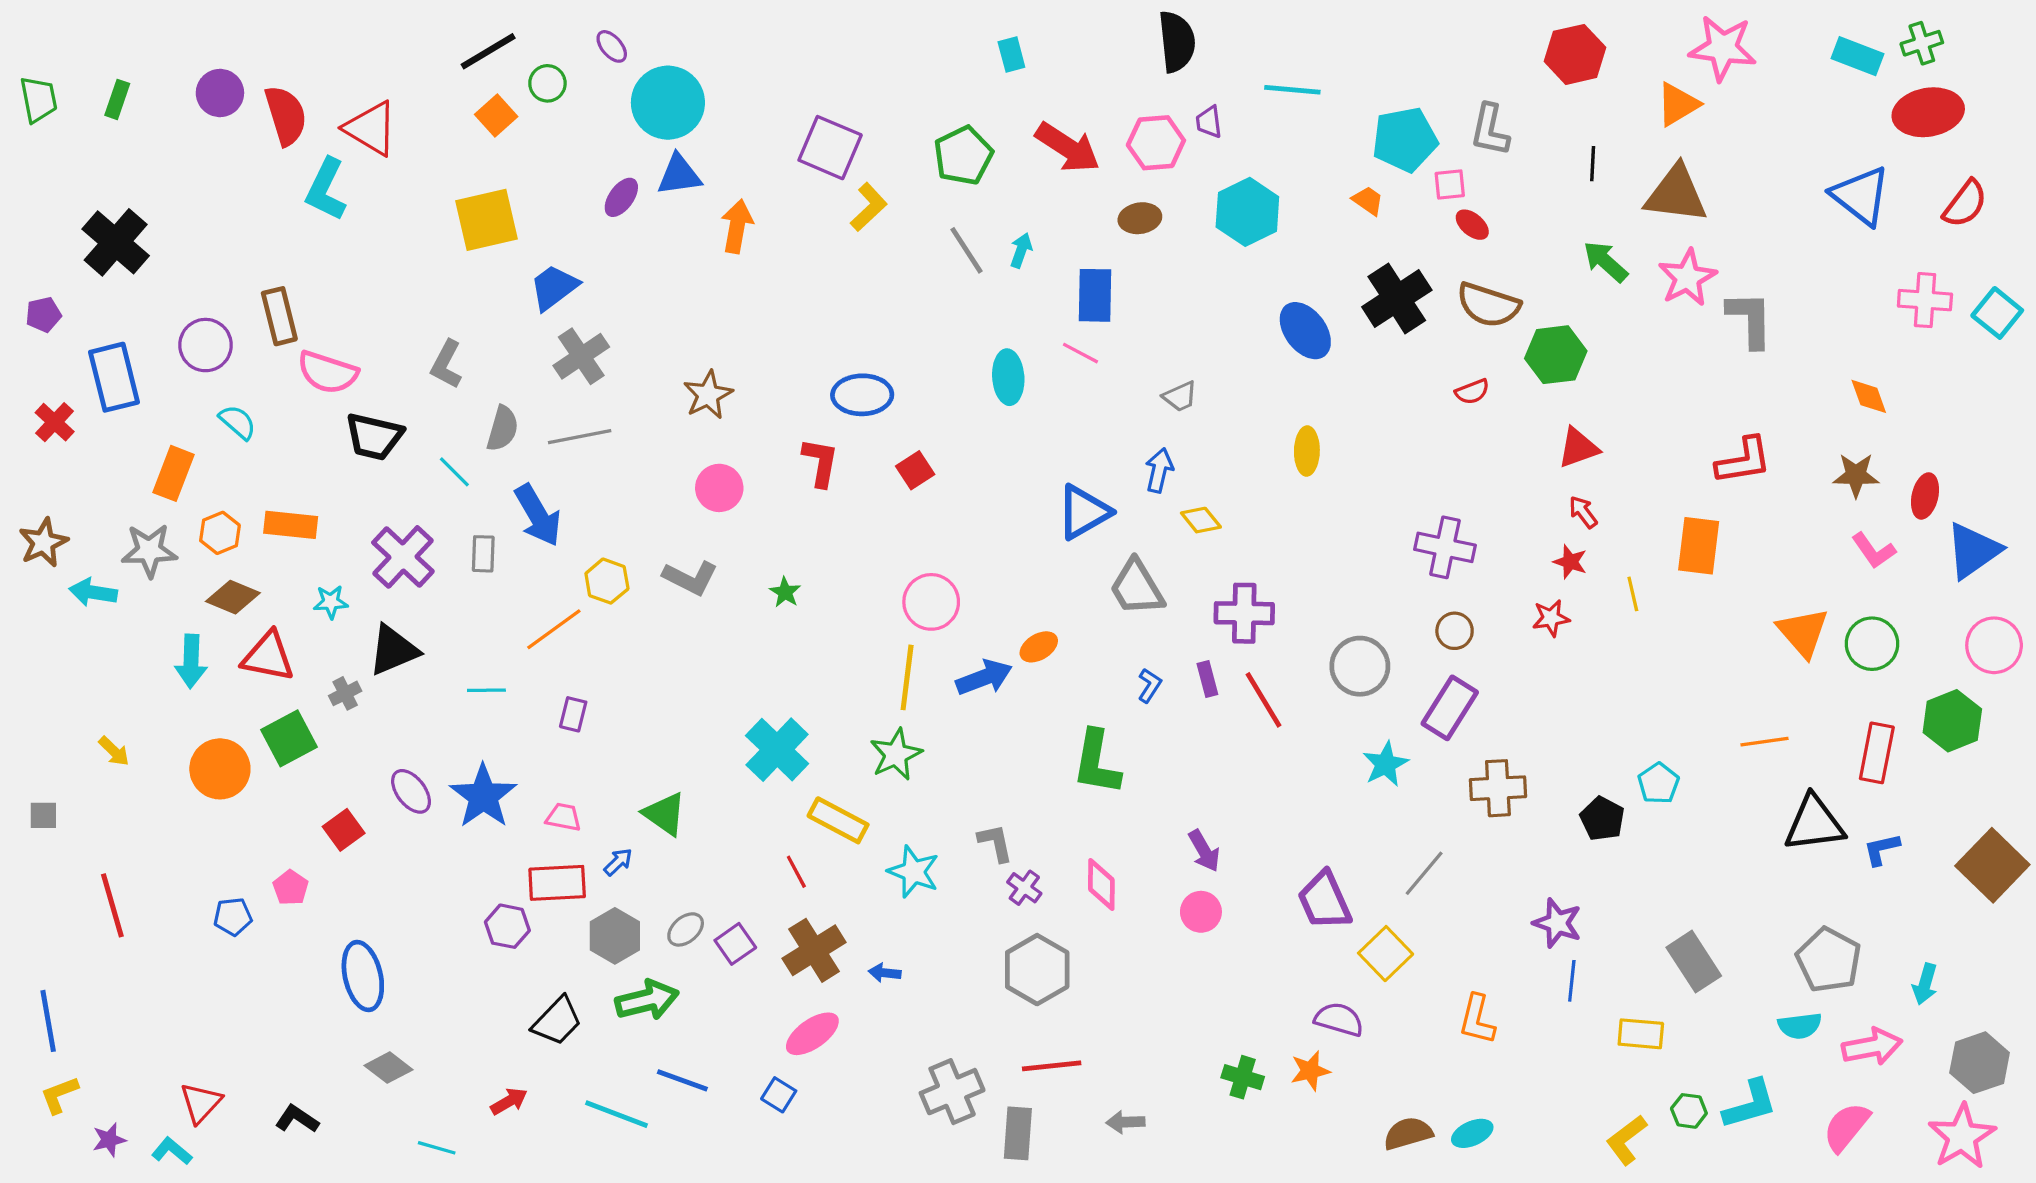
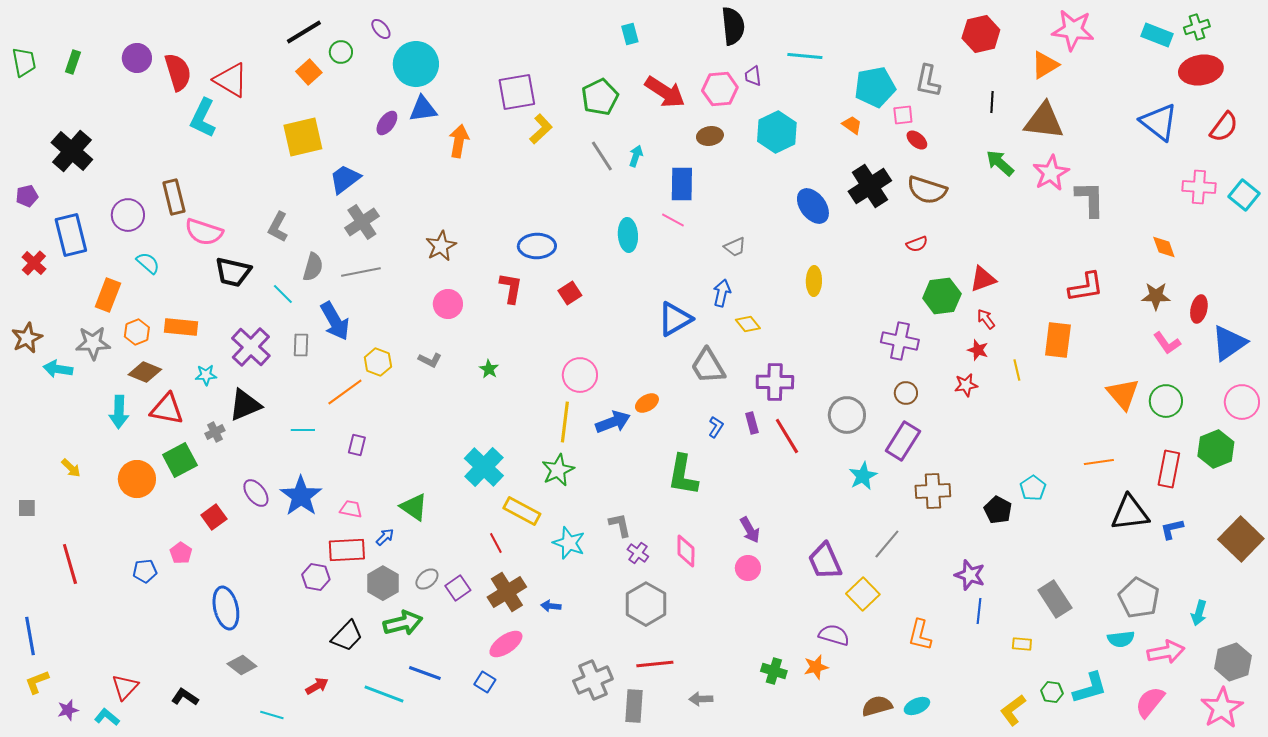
purple square: (830, 148) -> (517, 92), turned -33
green hexagon: (1556, 355) -> (942, 296), moved
gray L-shape: (690, 578) -> (430, 360), size x0.7
yellow rectangle: (1641, 1034) -> (1022, 644), size x0.7

